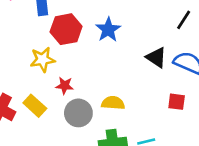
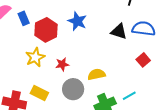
red star: (65, 86) -> (62, 64), moved
red square: (177, 102) -> (143, 60), turned -32

